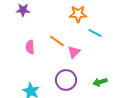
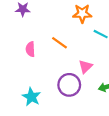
pink triangle: (74, 52) -> (85, 67), moved

